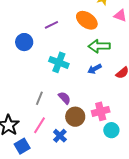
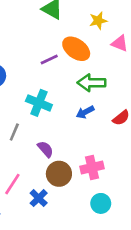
purple line: (51, 25) -> (49, 59), moved
gray line: (39, 98) -> (14, 132), moved
cyan circle: (111, 130) -> (101, 203), moved

